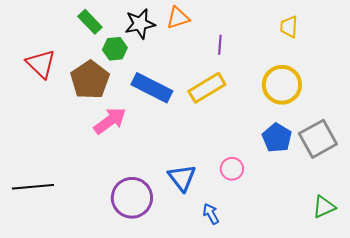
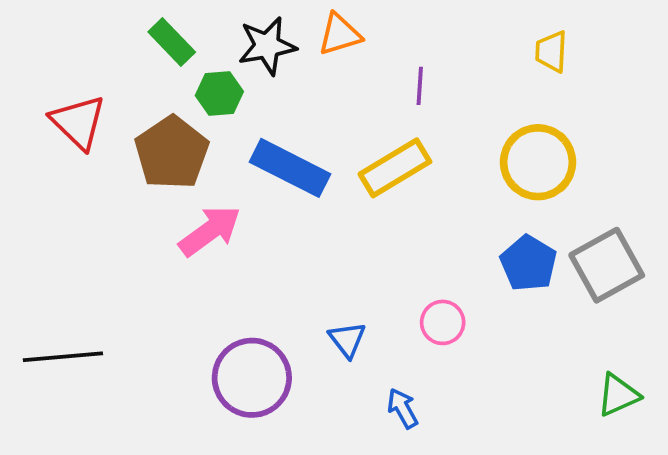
blue triangle: (182, 178) -> (347, 340), size x0.7

